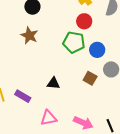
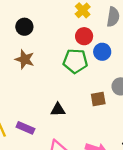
blue circle: (97, 50) -> (102, 52), moved
brown square: (90, 78) -> (98, 99), turned -32

